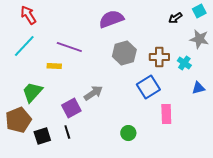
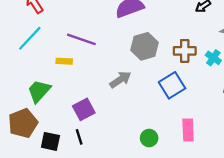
gray arrow: (93, 93) -> (120, 80), moved
pink rectangle: (166, 114) -> (188, 130), moved
black square: (42, 136) -> (50, 141), turned 30

